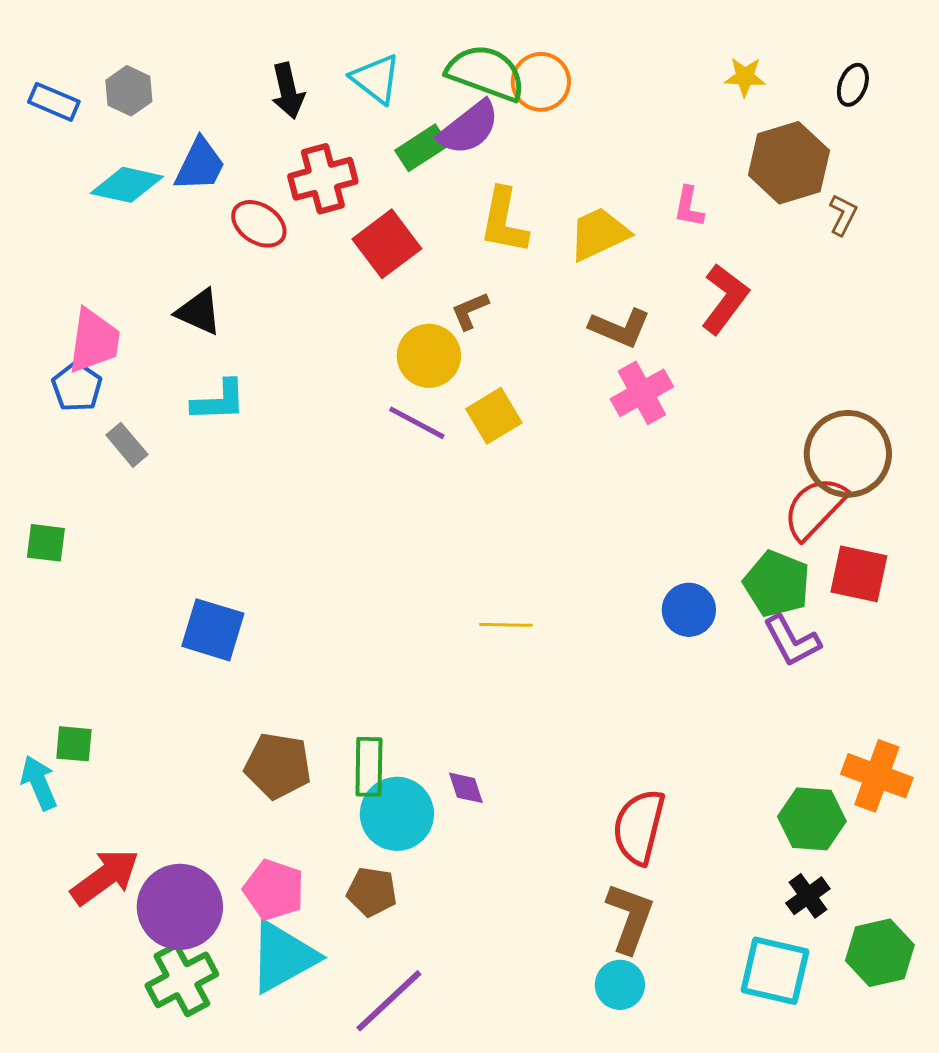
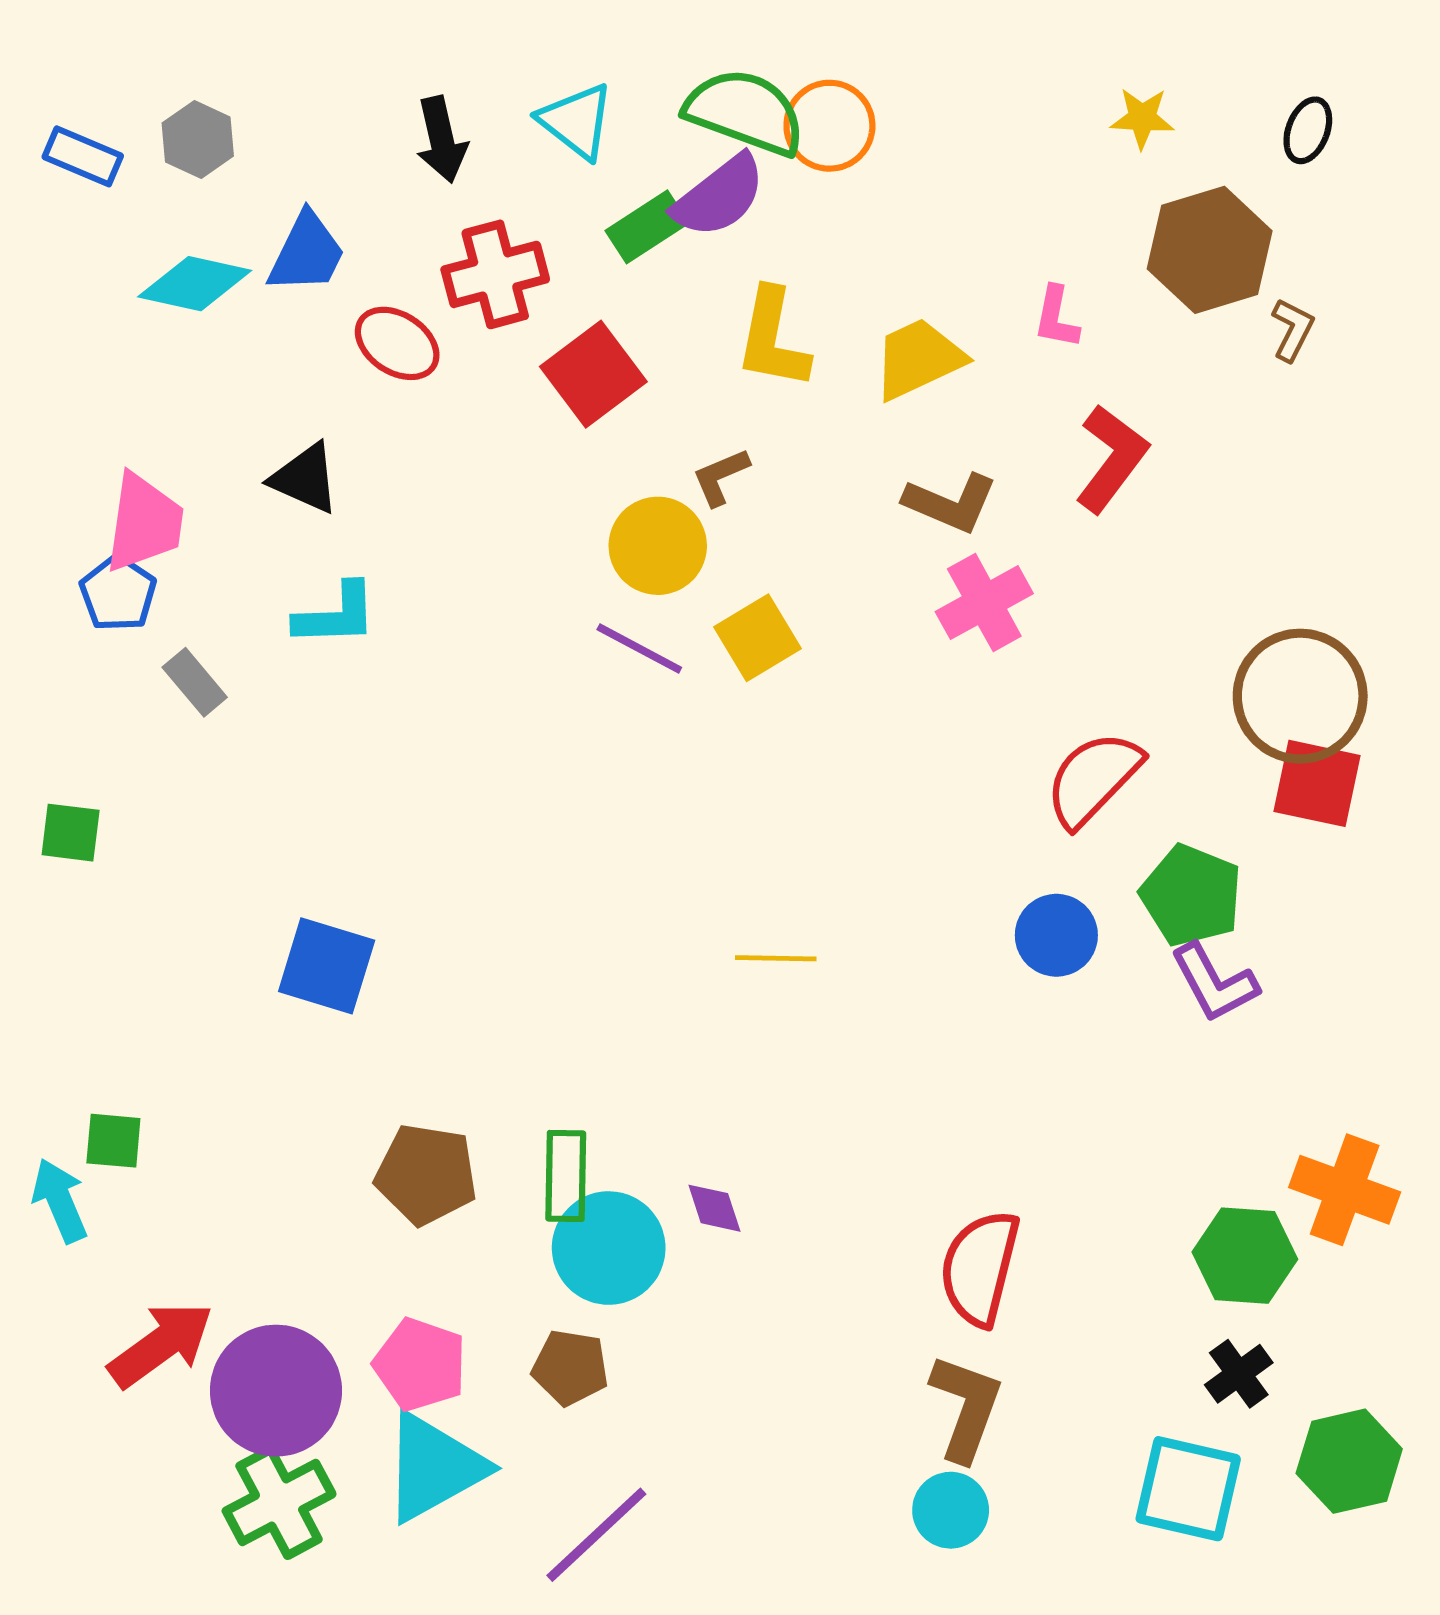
red semicircle: (815, 508) -> (1093, 779), moved
red square: (859, 574) -> (1317, 783), moved

